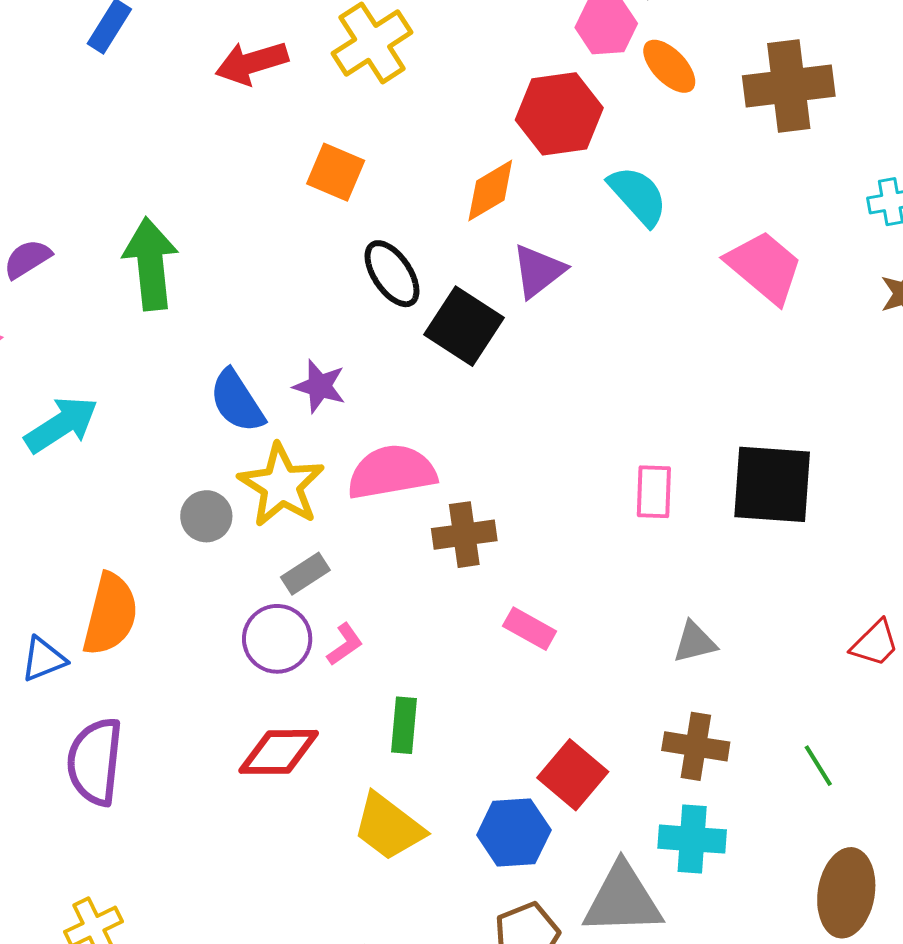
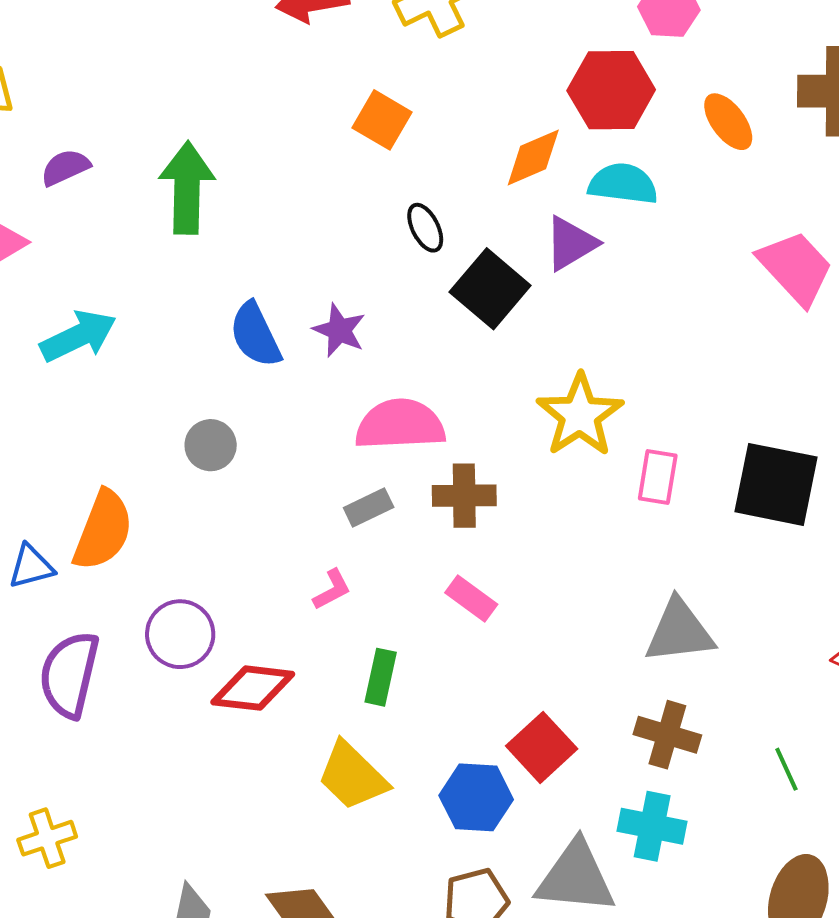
orange ellipse: (669, 66) -> (728, 122), moved
cyan semicircle: (638, 196) -> (623, 184), moved, turned -48
black ellipse: (392, 274) -> (425, 228), size x0.7
yellow star: (281, 485) -> (580, 415), moved
gray rectangle: (305, 574) -> (369, 508), moved
pink rectangle: (530, 629) -> (471, 598), moved
purple circle: (277, 639) -> (180, 634), moved
gray triangle: (695, 642) -> (679, 631), size x1.6

